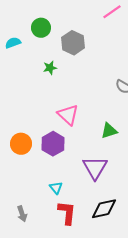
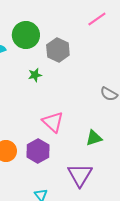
green circle: (41, 28) -> (26, 35), size x1.4

